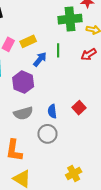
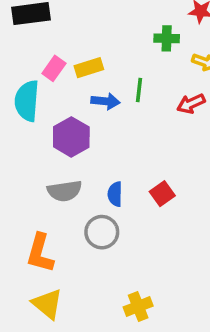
green cross: (70, 19) -> (167, 38), size x0.6
blue arrow: (40, 59) -> (105, 101), turned 49

